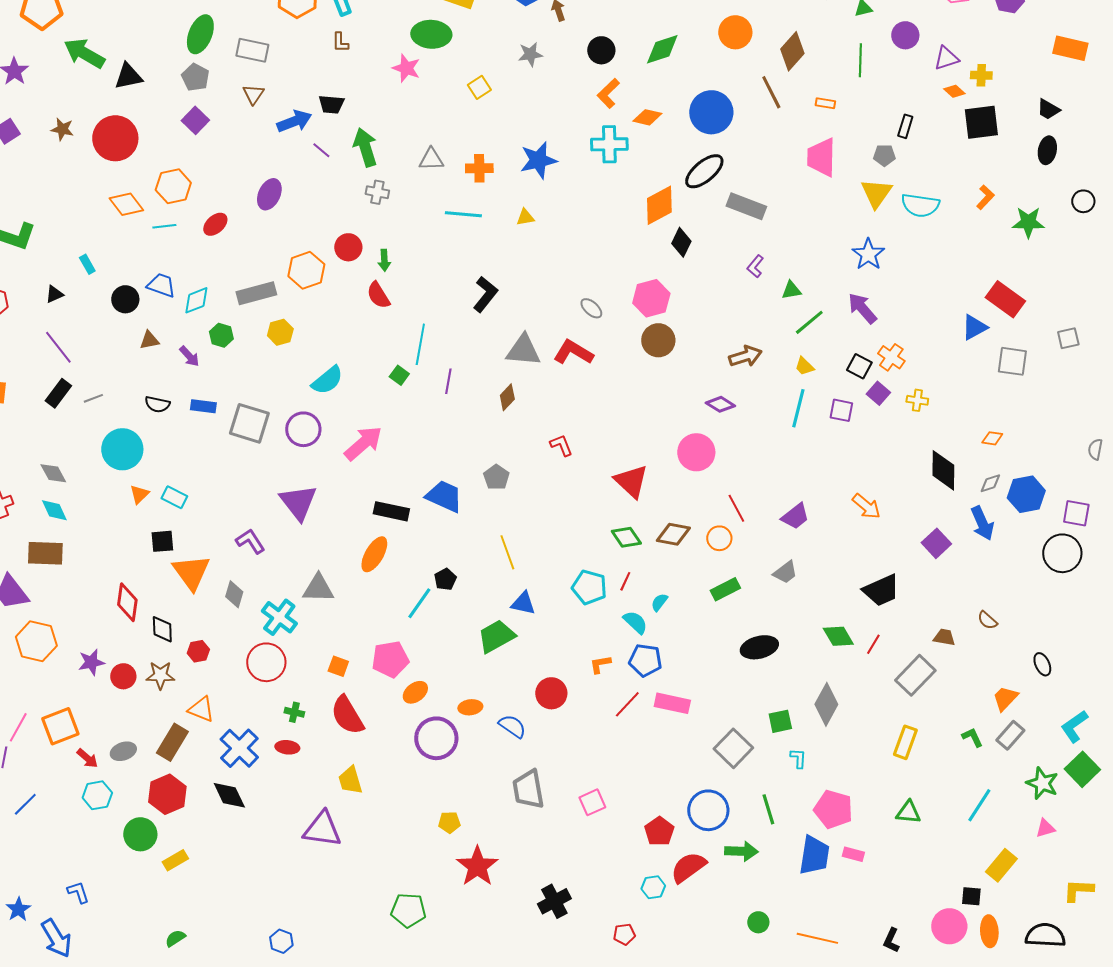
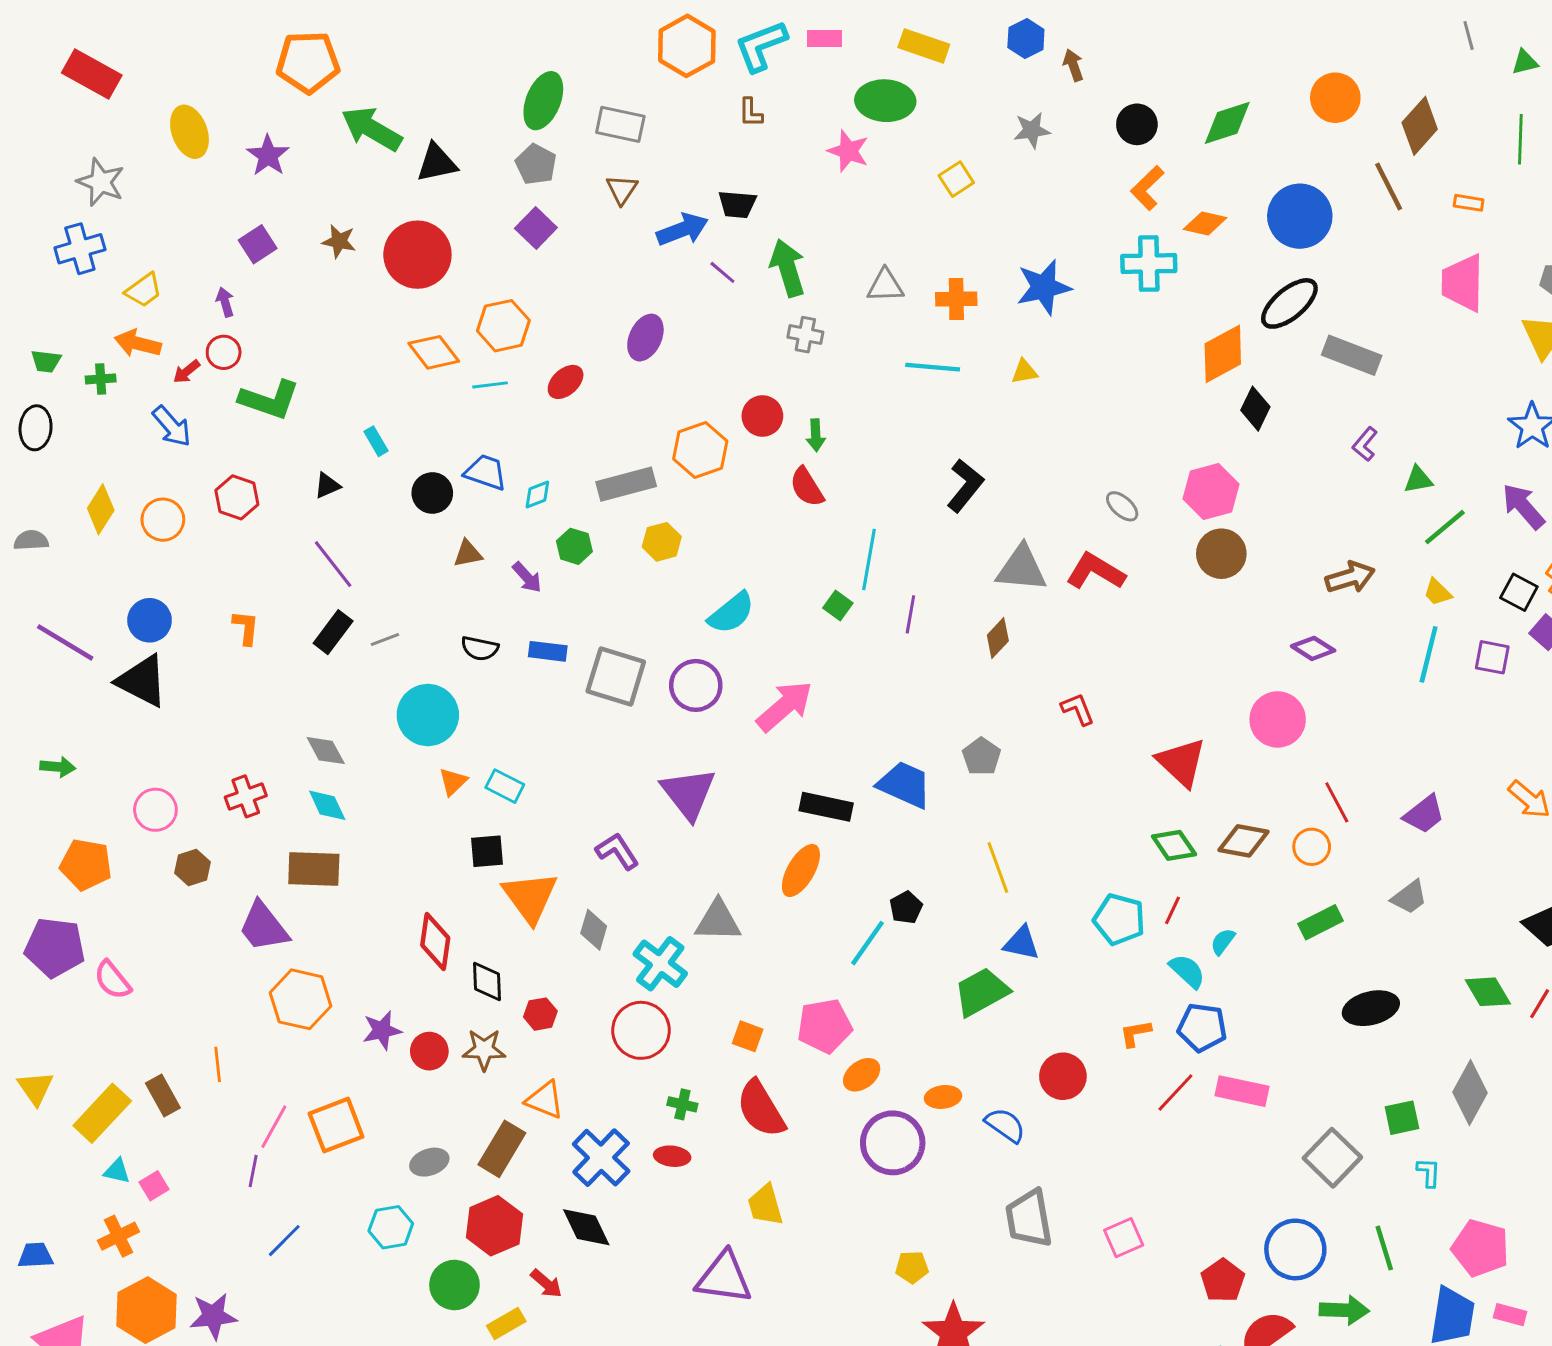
cyan diamond: (196, 300) -> (537, 494), size x0.7
red arrow: (87, 758) -> (546, 1284), moved

